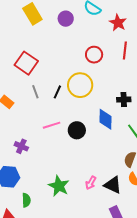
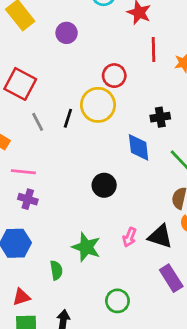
purple circle: (66, 19) -> (67, 33), moved
red circle: (94, 55) -> (114, 76), moved
pink line: (52, 125) -> (23, 172), moved, turned 30
black circle: (77, 130) -> (104, 185), moved
green semicircle: (26, 200) -> (56, 270), moved

